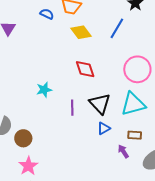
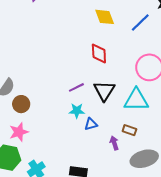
cyan star: (44, 90) -> (77, 111), moved
purple line: (72, 108) -> (76, 87), turned 49
blue triangle: (104, 128) -> (91, 124), moved

